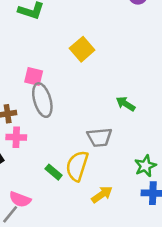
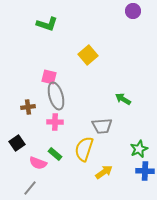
pink cross: (16, 137) -> (55, 122), moved
green rectangle: (54, 172) -> (55, 154), moved
pink semicircle: (20, 199) -> (38, 163), moved

